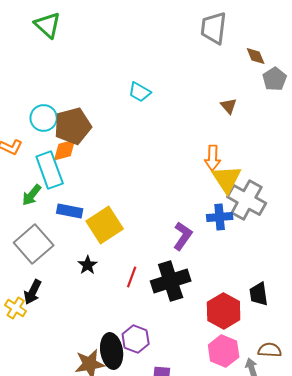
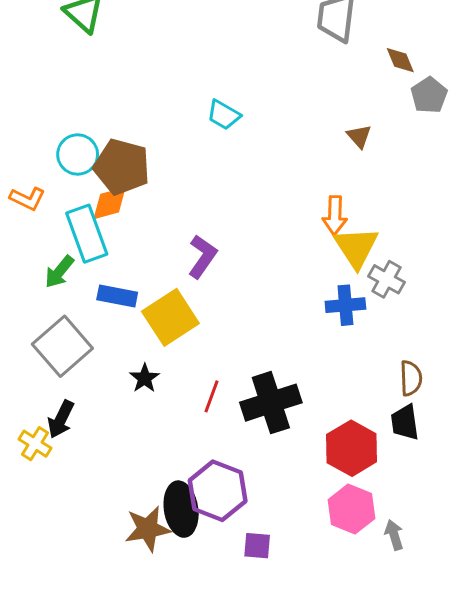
brown pentagon: (73, 126) -> (122, 167), turned 30
gray cross: (247, 200) -> (387, 279), size x0.6
purple L-shape: (183, 236) -> (202, 256), moved
purple hexagon: (136, 339) -> (218, 491), size x1.4
brown semicircle: (270, 350) -> (411, 378), moved, turned 85

